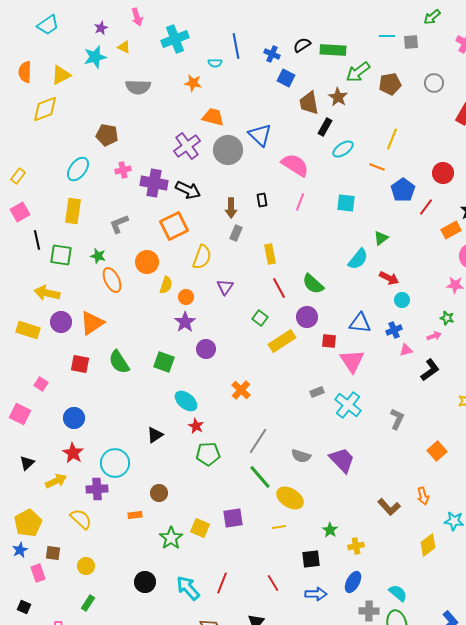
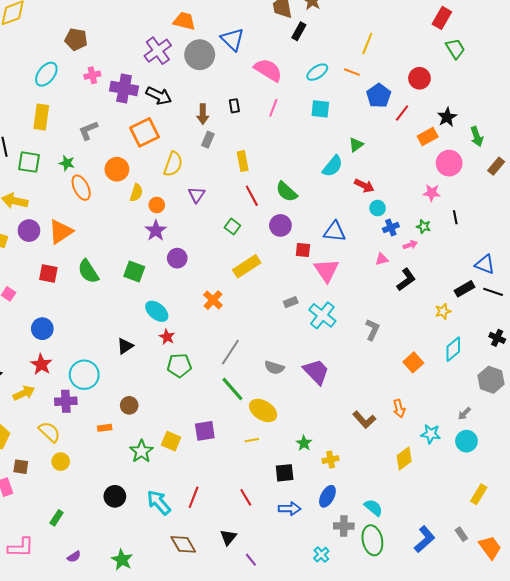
cyan ellipse: (343, 149) -> (317, 72), moved
blue cross: (394, 330) -> (391, 227), moved
yellow rectangle: (282, 341) -> (247, 266), moved
yellow circle: (86, 566) -> (61, 462), moved

